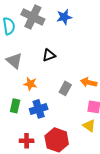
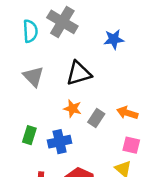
blue star: (64, 17) -> (114, 39), moved
black triangle: (49, 55) -> (79, 73), size x1.5
orange star: (30, 84) -> (73, 109), moved

